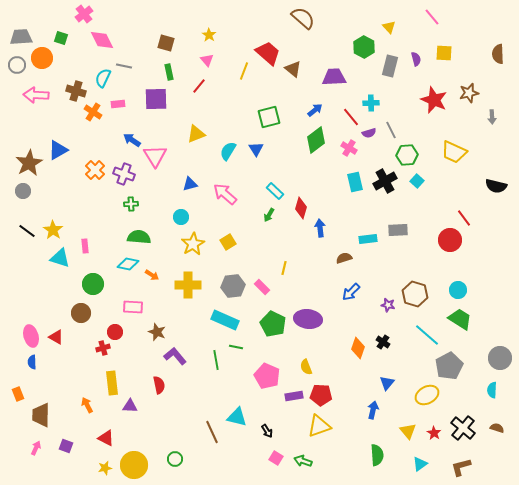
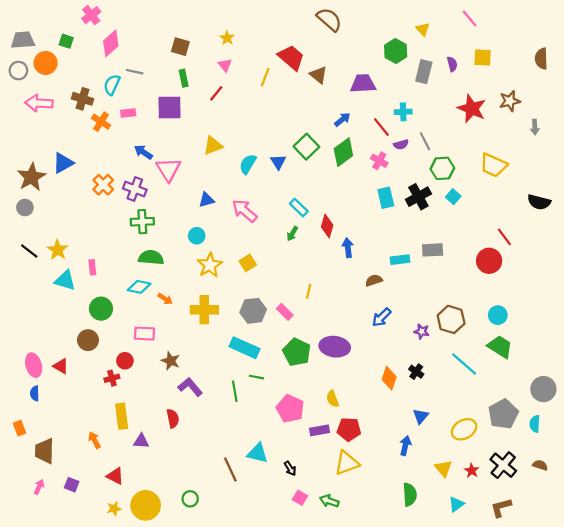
pink diamond: (102, 40) -> (111, 43), turned 75
green square: (269, 117) -> (306, 147), moved, turned -30
green cross: (131, 204) -> (142, 222), size x1.5
gray pentagon: (449, 366) -> (503, 414), moved

